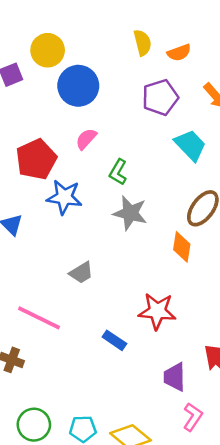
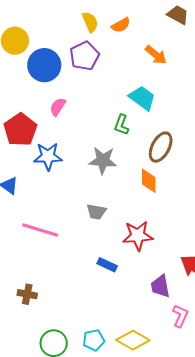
purple pentagon: (160, 97) -> (84, 56), moved
green L-shape: (118, 172) -> (121, 125), moved
gray trapezoid: (81, 273) -> (96, 212), moved, turned 50
pink line: (39, 318) -> (40, 230), moved

